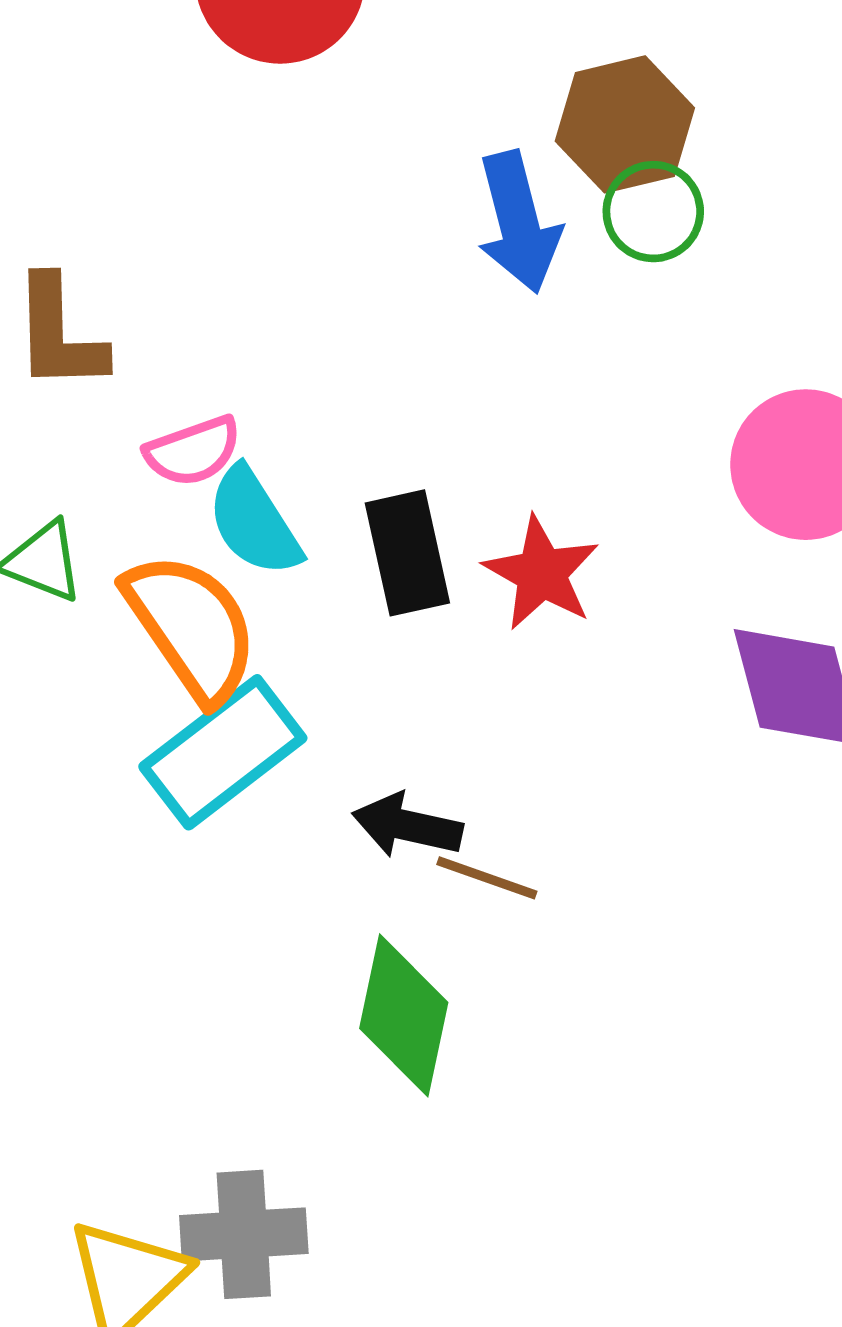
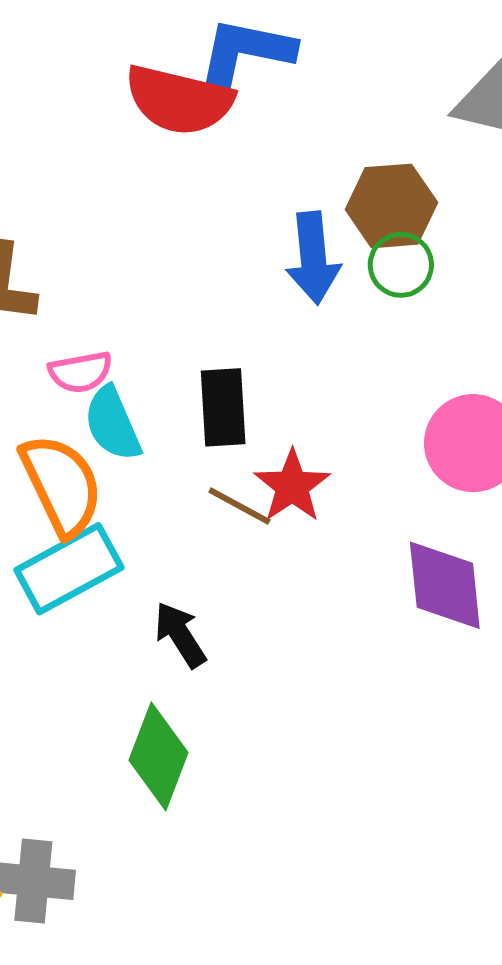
black rectangle: (407, 553) -> (223, 407), moved
black arrow: (407, 826) -> (180, 635), turned 36
brown line: (487, 878) -> (239, 506), moved

